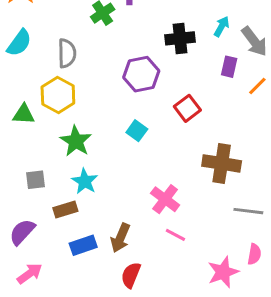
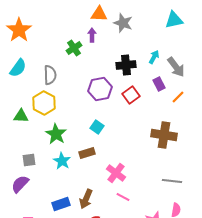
purple rectangle: (229, 67) -> (159, 84), turned -40
red square: (187, 108) -> (131, 95), moved
brown cross: (222, 163) -> (164, 135), moved
brown rectangle: (65, 210) -> (87, 153), moved
purple semicircle: (22, 232) -> (20, 184), moved

